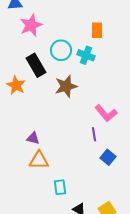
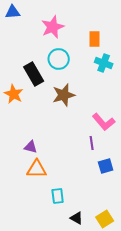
pink star: (31, 25) -> (53, 27), moved
cyan cross: (86, 55) -> (104, 63), moved
blue square: (108, 157) -> (106, 166), turned 35

